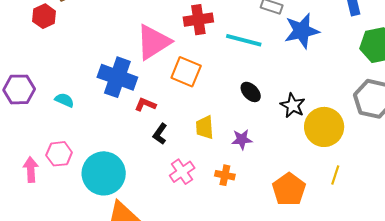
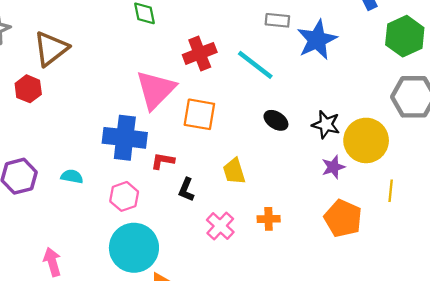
cyan line: (244, 40) -> (255, 65), turned 36
purple star: (242, 139) -> (333, 167), moved
pink hexagon: (59, 154) -> (124, 196), moved

